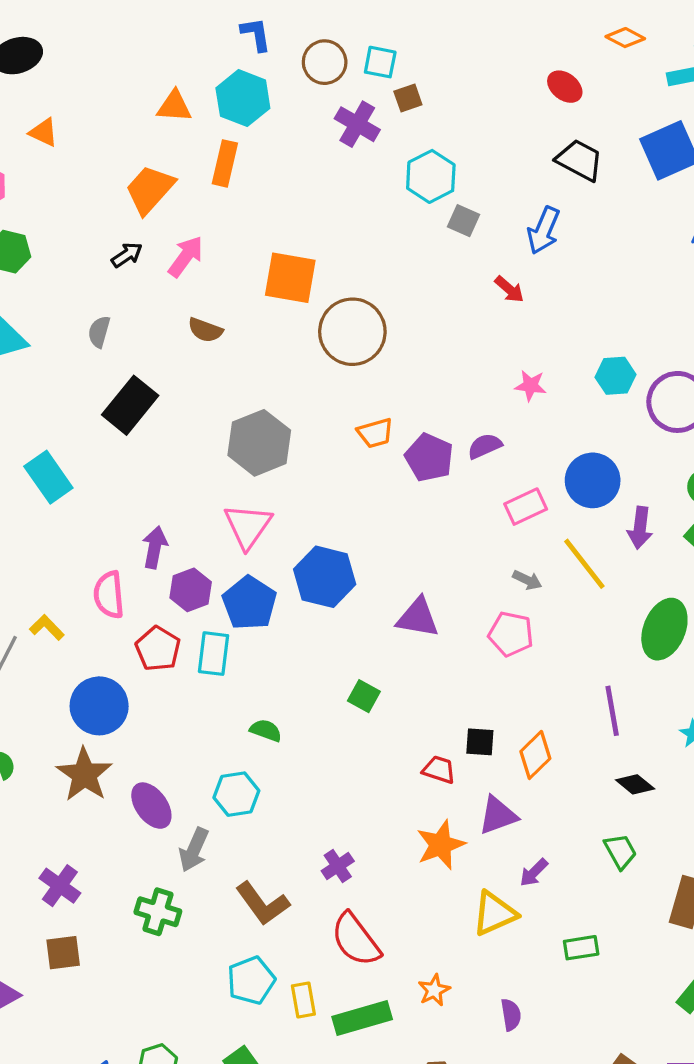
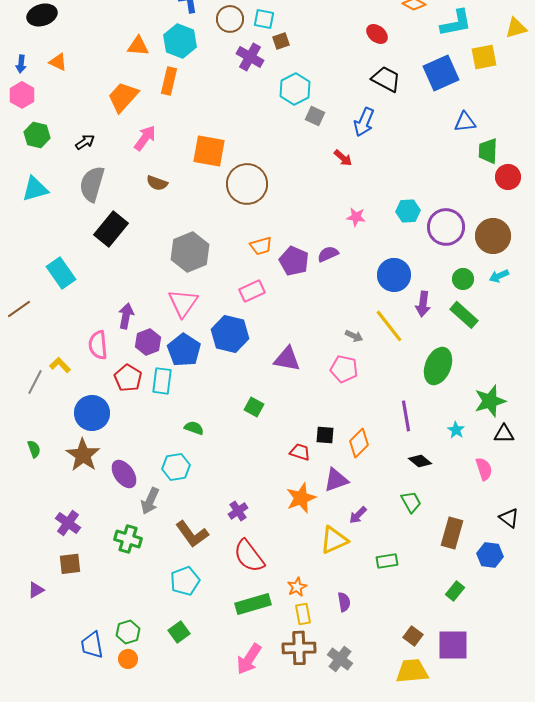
black arrow: (127, 255) -> (85, 142), moved
gray semicircle: (99, 332) -> (92, 184), size x1.8
pink rectangle: (526, 507) -> (252, 291), moved
yellow rectangle: (303, 1000) -> (303, 614), moved

